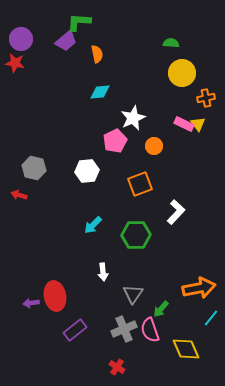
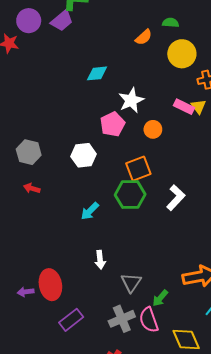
purple circle: (21, 39) -> (29, 21), moved
orange semicircle: (97, 54) -> (144, 37), moved, turned 60
red arrow: (19, 195) -> (32, 188), moved
green hexagon: (136, 235) -> (130, 195), moved

